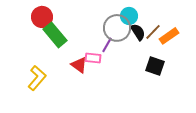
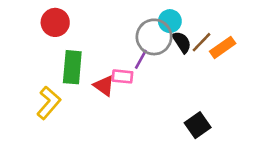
green rectangle: (55, 35) -> (72, 67), moved, turned 45
black square: (155, 66) -> (198, 125), moved, turned 36

